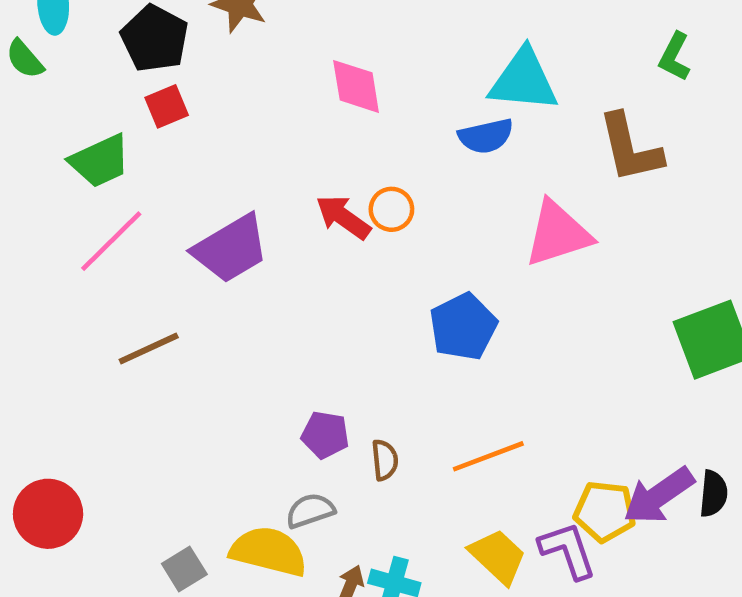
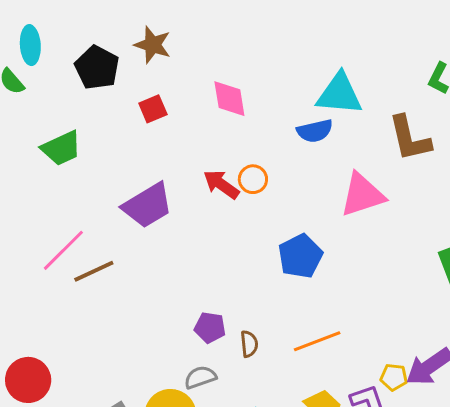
red square: (167, 106) -> (153, 109), moved
pink line: (111, 241) -> (63, 250), moved
yellow pentagon: (605, 511) -> (394, 377), size x0.7

